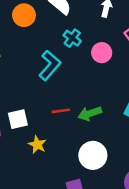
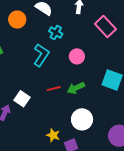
pink circle: (102, 53) -> (77, 56), moved
white square: (18, 119) -> (22, 99), turned -35
yellow star: (37, 145) -> (53, 135), moved

